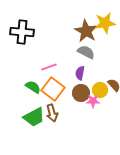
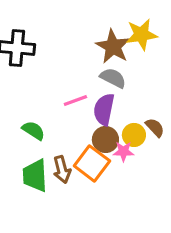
pink line: (49, 67) -> (75, 100), moved
purple semicircle: (80, 73) -> (104, 109), size x1.5
orange square: (53, 89) -> (92, 163), moved
green trapezoid: (34, 117) -> (35, 175), turned 115

